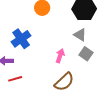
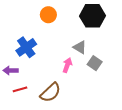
gray triangle: (80, 35) -> (80, 47), moved
brown semicircle: (64, 82) -> (50, 93), moved

